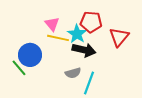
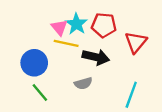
cyan star: (77, 34) -> (76, 24), moved
green line: (19, 68) -> (40, 92), moved
cyan line: (89, 83) -> (131, 95), moved

